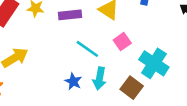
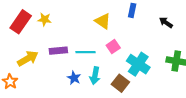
purple rectangle: (70, 15) -> (58, 51), moved
cyan line: (87, 49) -> (85, 52), turned -36

